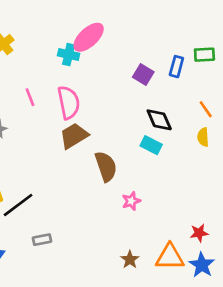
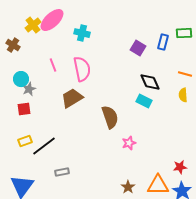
pink ellipse: (89, 37) -> (52, 20), moved
orange line: (206, 109) -> (185, 74), turned -40
brown trapezoid: (74, 136) -> (72, 98), moved

